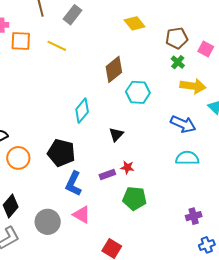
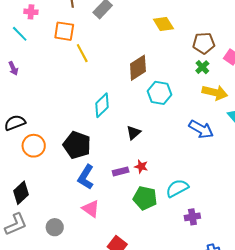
orange square: (21, 41) -> (64, 31), moved
yellow line: (57, 46) -> (82, 53), moved, turned 30
cyan semicircle: (187, 158) -> (177, 188), moved, turned -35
purple cross: (194, 216) -> (192, 217), moved
gray circle: (48, 222) -> (55, 227), moved, size x0.7

